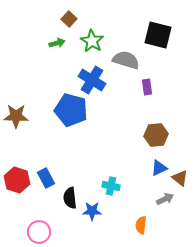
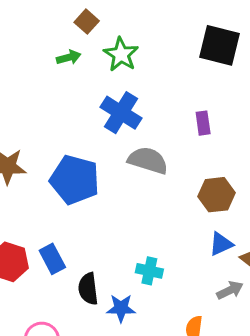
gray semicircle: (126, 60) -> (148, 160), moved
blue pentagon: (71, 110) -> (75, 180), moved

